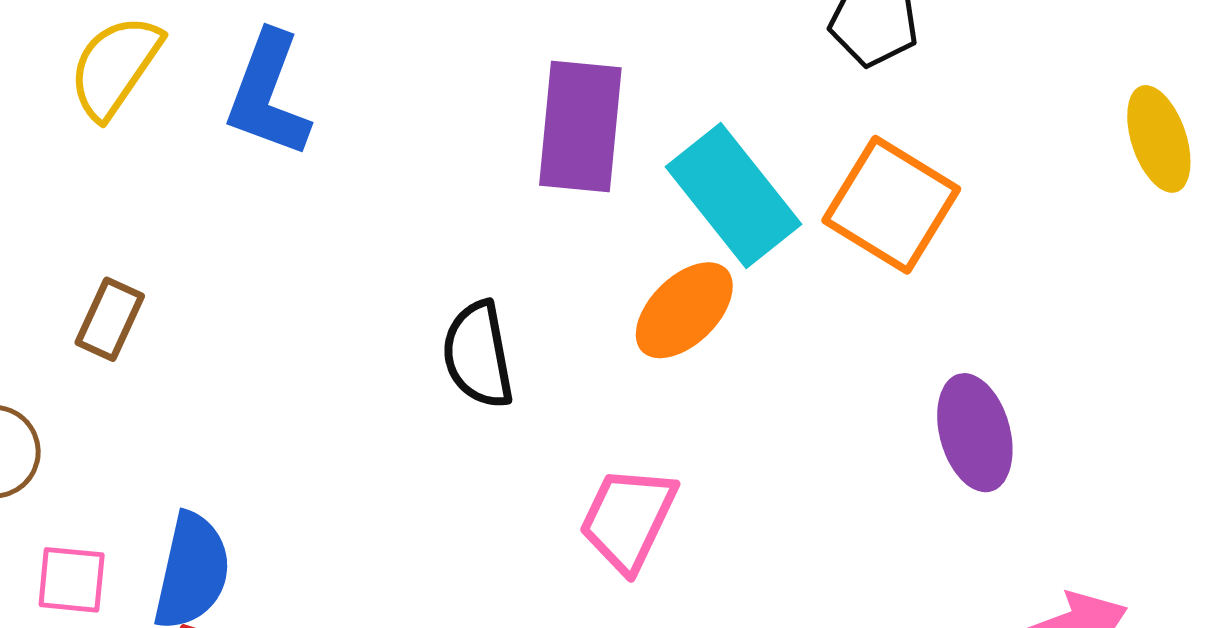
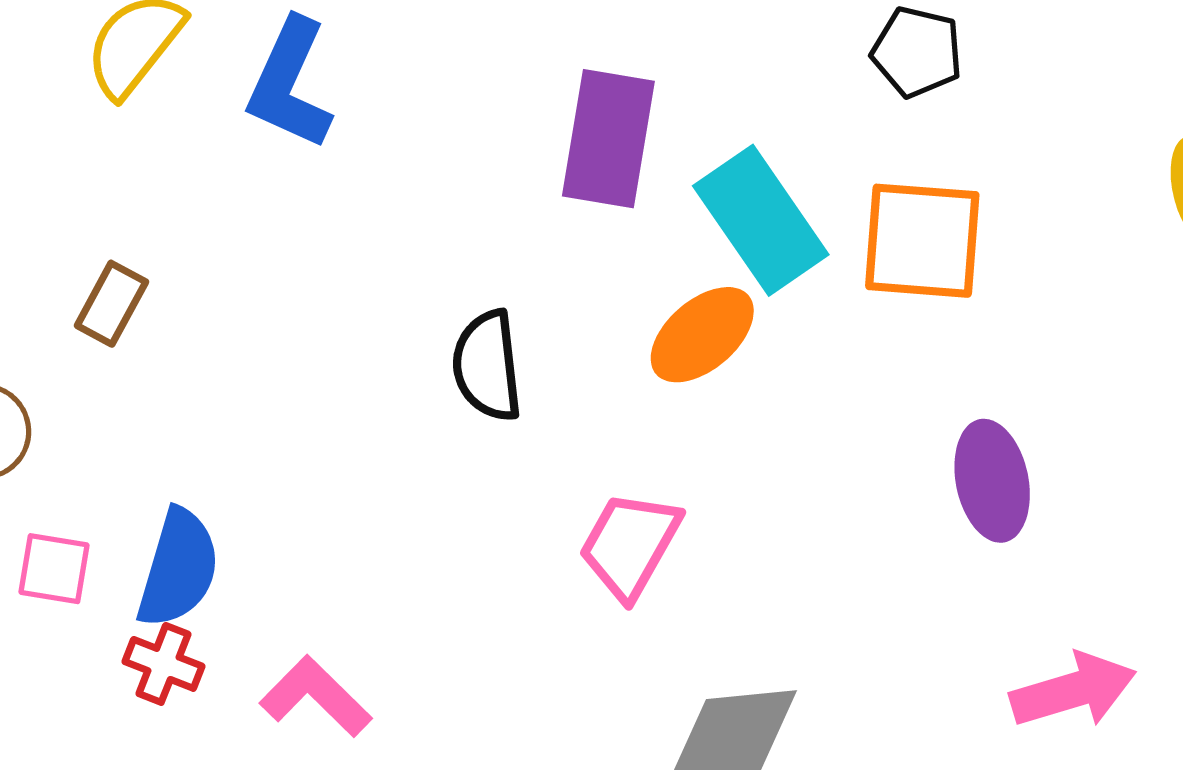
orange square: (891, 205) -> (922, 241), turned -31

